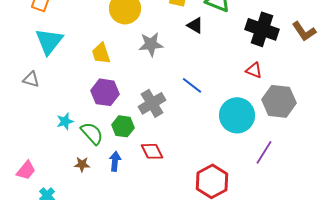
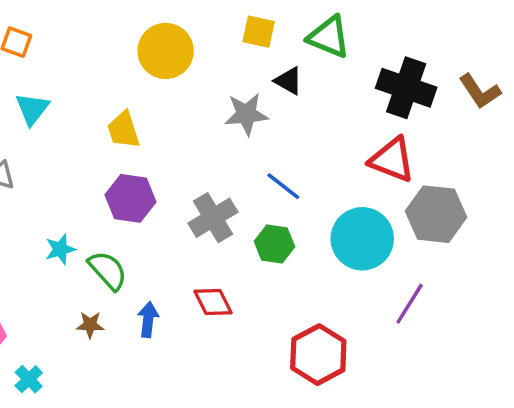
cyan triangle: (49, 41) -> (32, 109), size x0.7
gray star: (151, 44) -> (246, 114), moved
red triangle: (254, 70) -> (392, 160), size x1.6
green hexagon: (123, 126) -> (274, 244), moved

